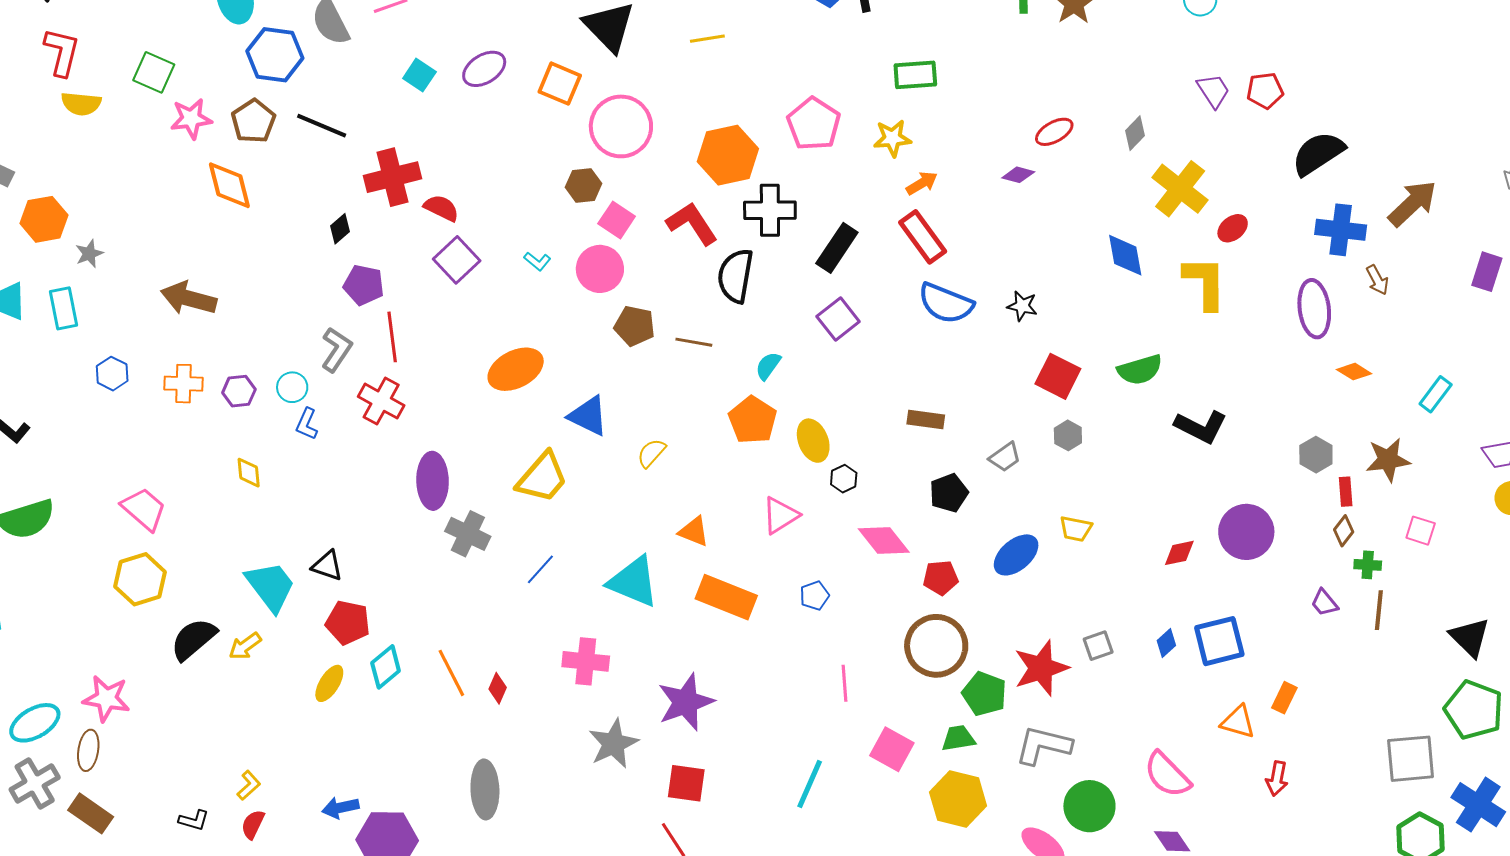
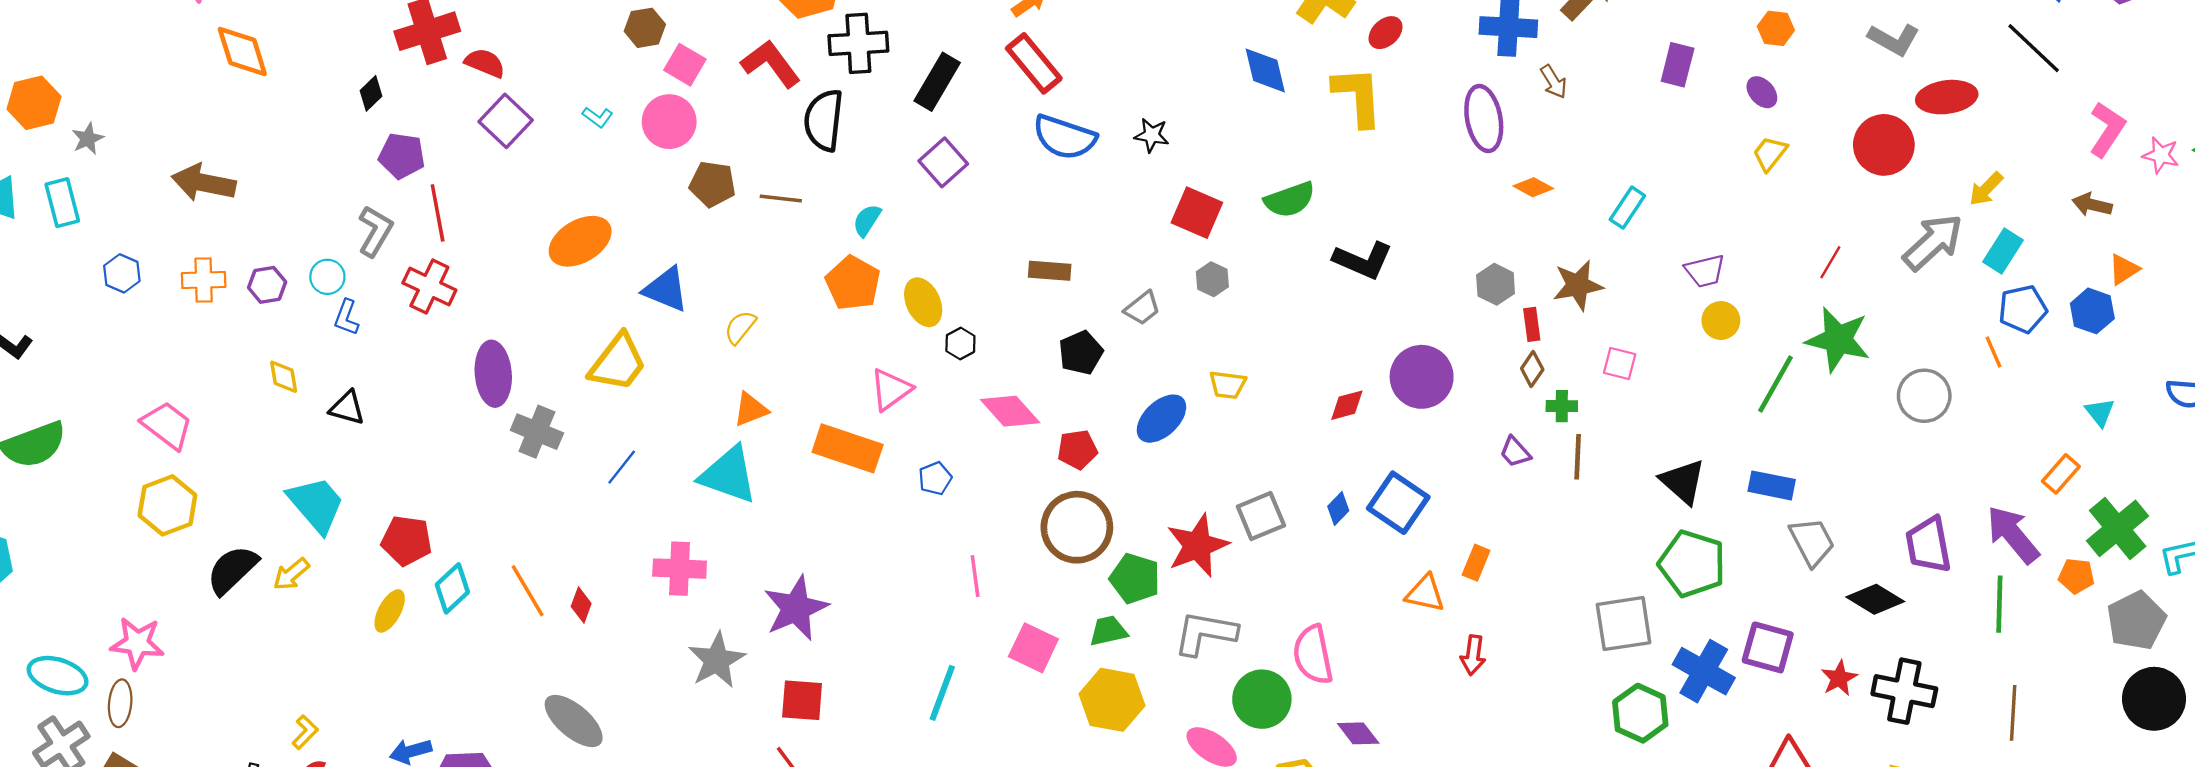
orange triangle: (694, 531) -> (751, 409), moved, turned -40
black triangle: (327, 566) -> (347, 408), moved
orange rectangle: (726, 597) -> (848, 448), moved
blue square: (1219, 641) -> (1398, 503), turned -38
gray square: (1098, 646) -> (1261, 516), size x1.4
cyan ellipse: (35, 723) -> (58, 676), turned 51
pink semicircle: (1167, 775) -> (1313, 655), moved, turned 36
gray ellipse: (485, 789) -> (574, 721), turned -44

